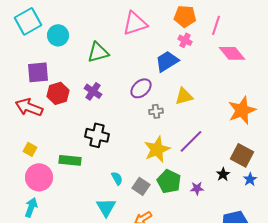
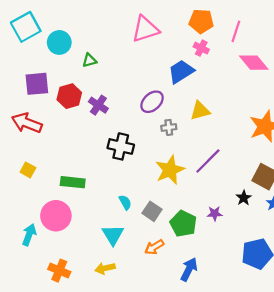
green triangle: (98, 52) -> (89, 60), moved, size x0.6
red hexagon: (58, 93) -> (69, 96), moved
black cross: (97, 135) -> (121, 146), moved
pink circle: (39, 177) -> (56, 216), moved
green pentagon: (169, 181) -> (183, 224), moved

